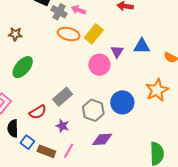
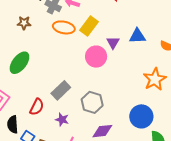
brown star: (15, 34) -> (24, 23), moved
blue circle: (122, 102) -> (141, 116), moved
red semicircle: (38, 112) -> (37, 107), turned -30

